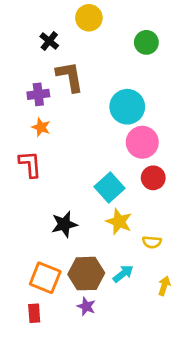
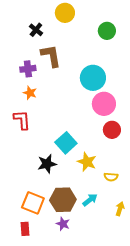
cyan square: (109, 187) -> (66, 143), moved

